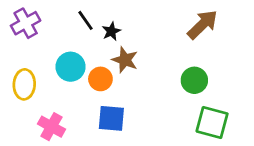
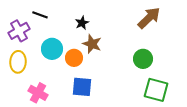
black line: (85, 20) -> (40, 15), moved, turned -35
purple cross: (26, 23) -> (19, 31), moved

